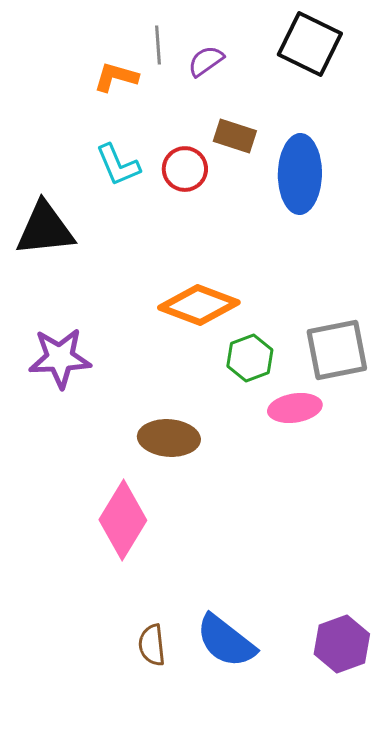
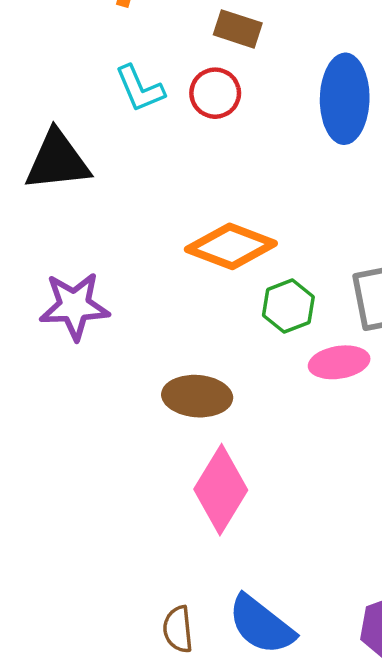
brown rectangle: (235, 136) -> (238, 29), moved
pink diamond: (123, 520) -> (221, 490), moved

